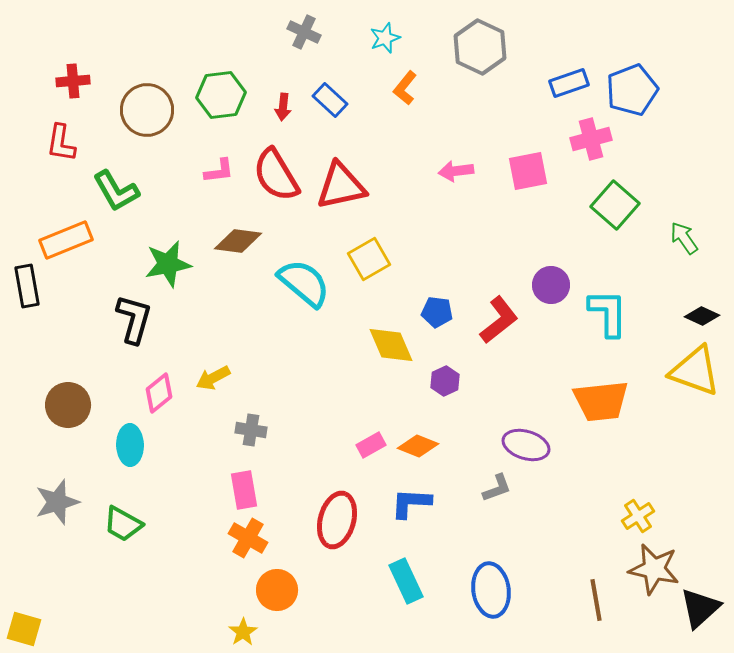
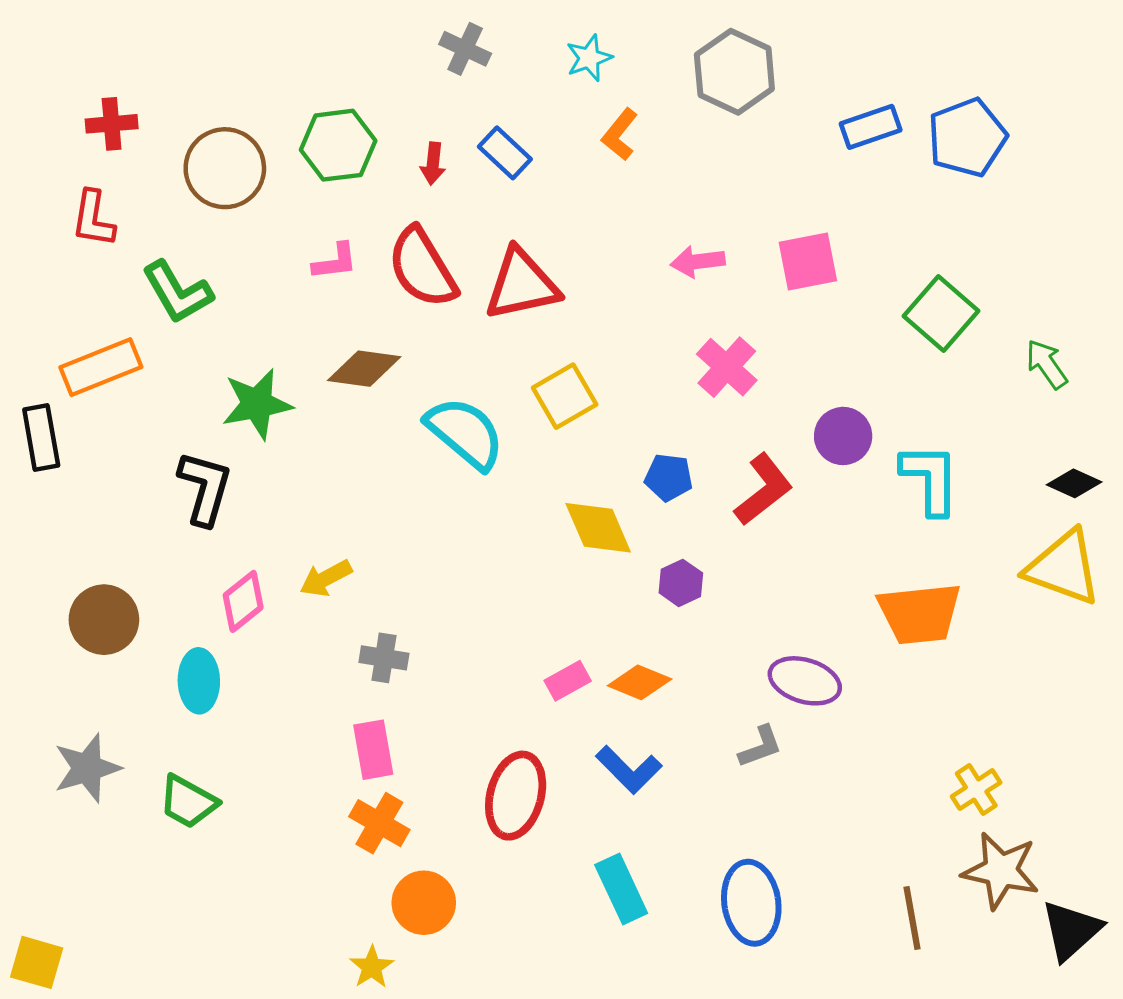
pink cross: (591, 139) -> (727, 367), moved, turned -33
blue L-shape: (411, 503) -> (629, 770), turned -138

